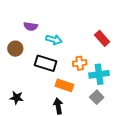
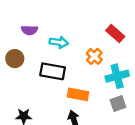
orange cross: (80, 63) -> (94, 56), moved, turned -32
gray square: (97, 97) -> (118, 103), turned 32

